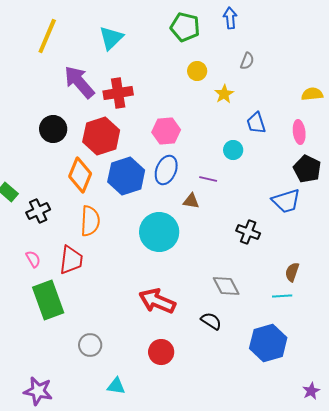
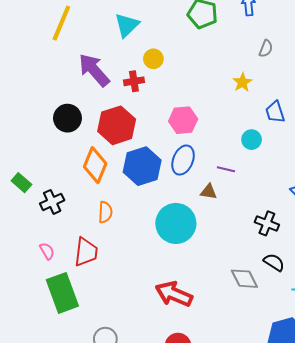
yellow circle: (197, 71) -> (153, 59), moved
red cross: (118, 93) -> (134, 81), size x0.7
orange semicircle: (90, 221) -> (105, 212), size x0.7
black semicircle: (211, 321) -> (274, 262), moved

